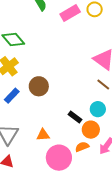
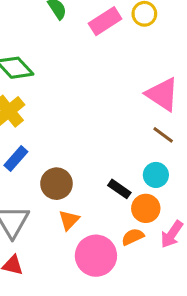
brown circle: (39, 86) -> (56, 184), moved
orange triangle: (43, 135) -> (69, 220), turned -40

